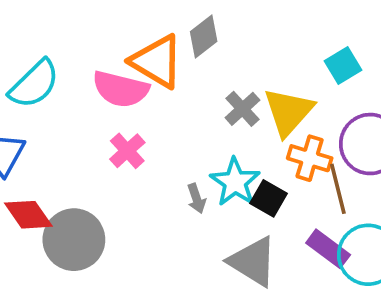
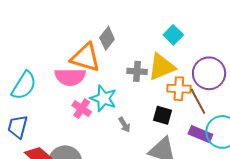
cyan square: (343, 65) -> (173, 35), moved
gray cross: (242, 109) -> (137, 71), turned -30
yellow triangle: (288, 112) -> (162, 67), turned 40
cyan star: (235, 182) -> (103, 98), moved

